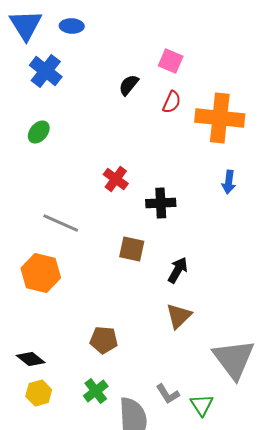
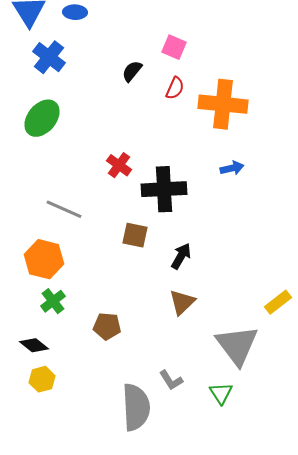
green ellipse: (39, 132) -> (42, 118), size x1.6
blue arrow: (229, 182) -> (232, 168), turned -110
black cross: (161, 203) -> (164, 189), size x1.5
green cross: (96, 391) -> (53, 301), moved
green triangle: (202, 405) -> (221, 393), moved

